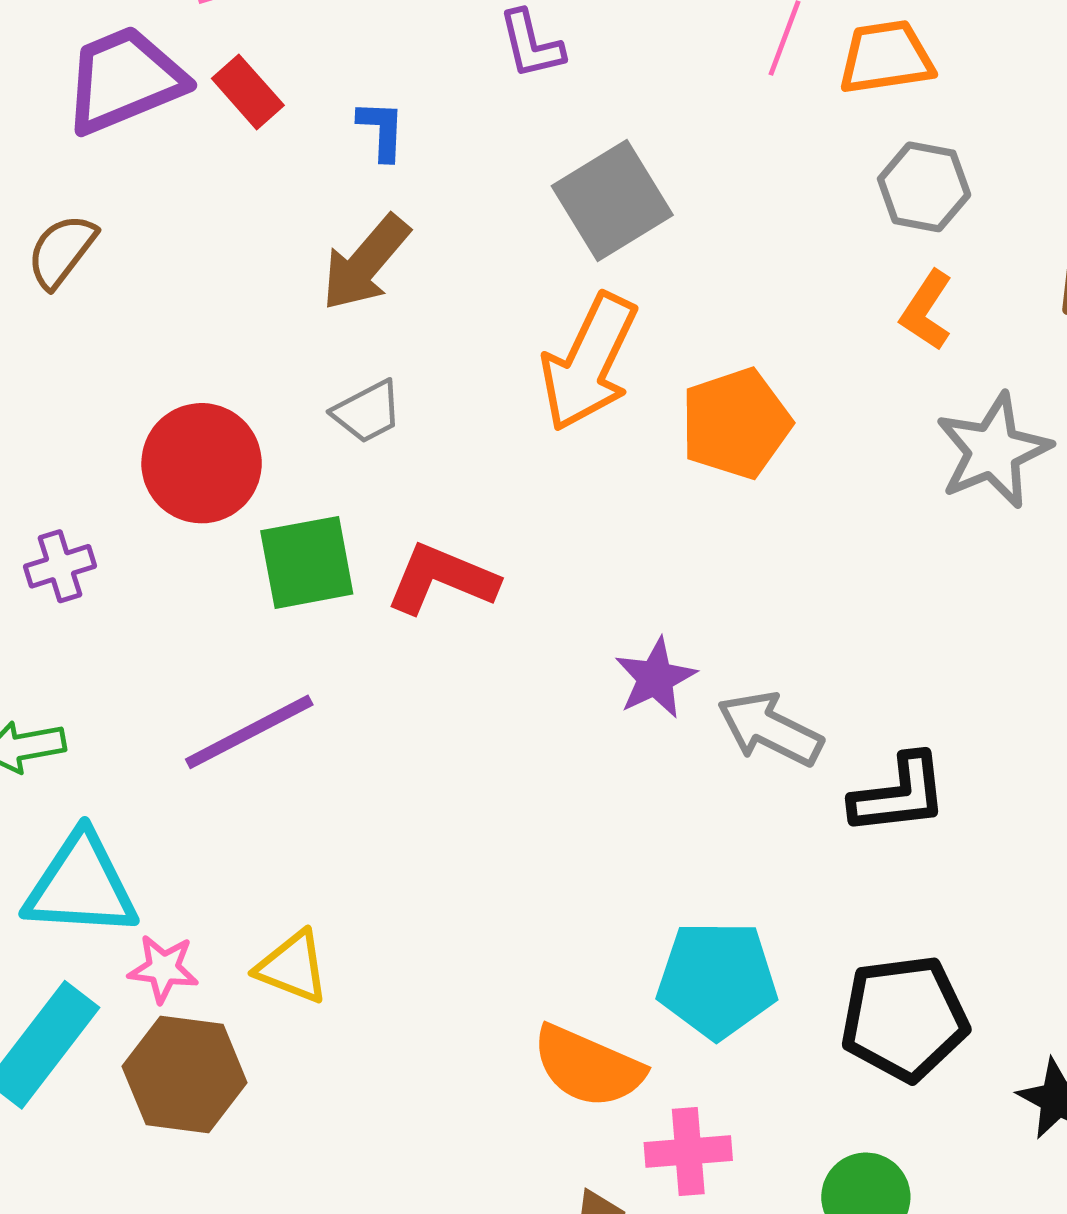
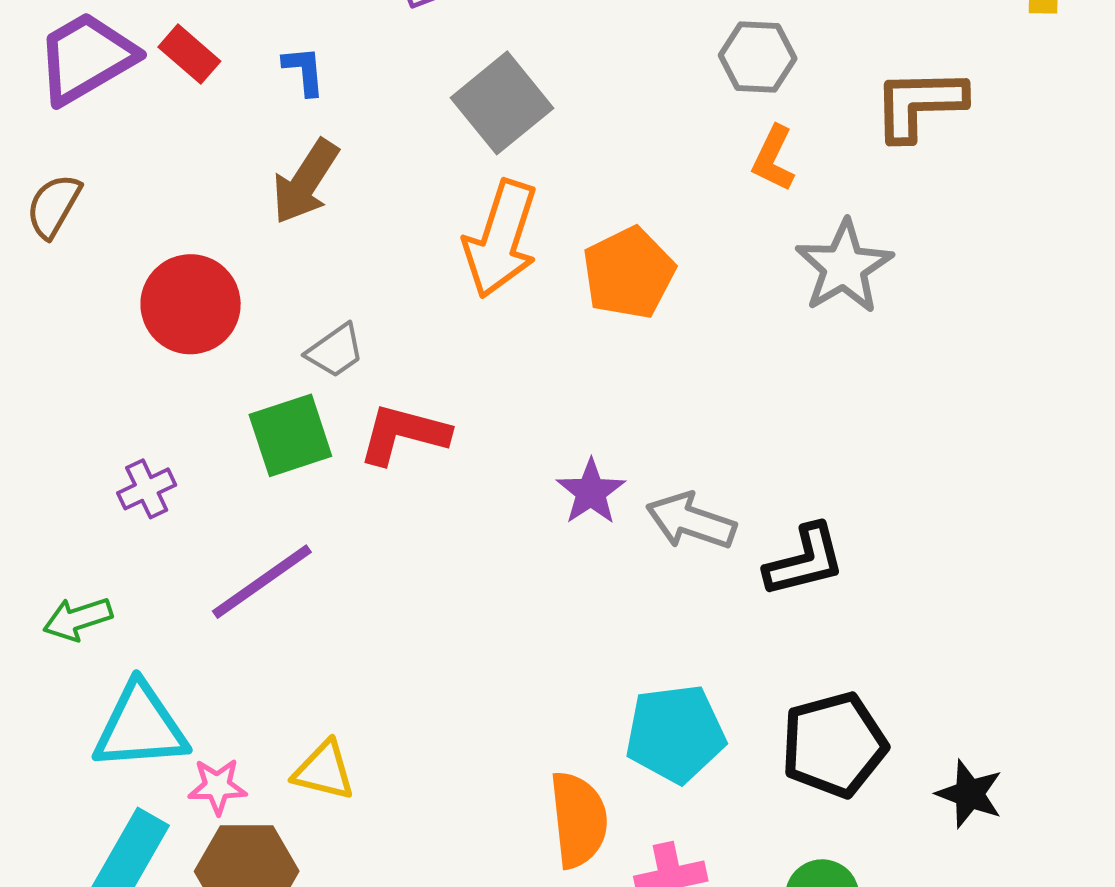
gray trapezoid: (367, 412) -> (335, 351), moved
red circle: (202, 463) -> (191, 304), moved
purple cross: (60, 566) -> (147, 489), moved
orange semicircle: (588, 1066) -> (579, 820), turned -112

